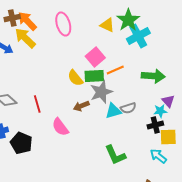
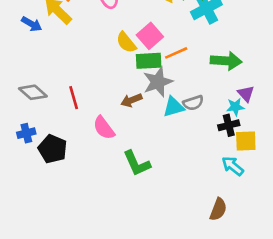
yellow semicircle: (75, 78) -> (126, 42), moved
green L-shape: (115, 155) -> (137, 163), moved

